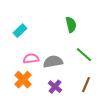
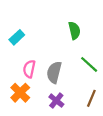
pink semicircle: (31, 59) -> (29, 69), turned -70
gray semicircle: (53, 62) -> (54, 72), turned -66

